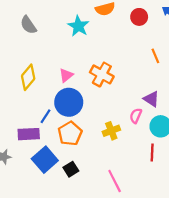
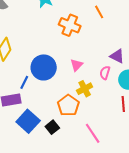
orange line: (155, 56) -> (99, 12), moved
orange cross: (102, 74) -> (70, 25), moved
pink triangle: (66, 75) -> (77, 65), moved
orange pentagon: (70, 134) -> (68, 105), moved

